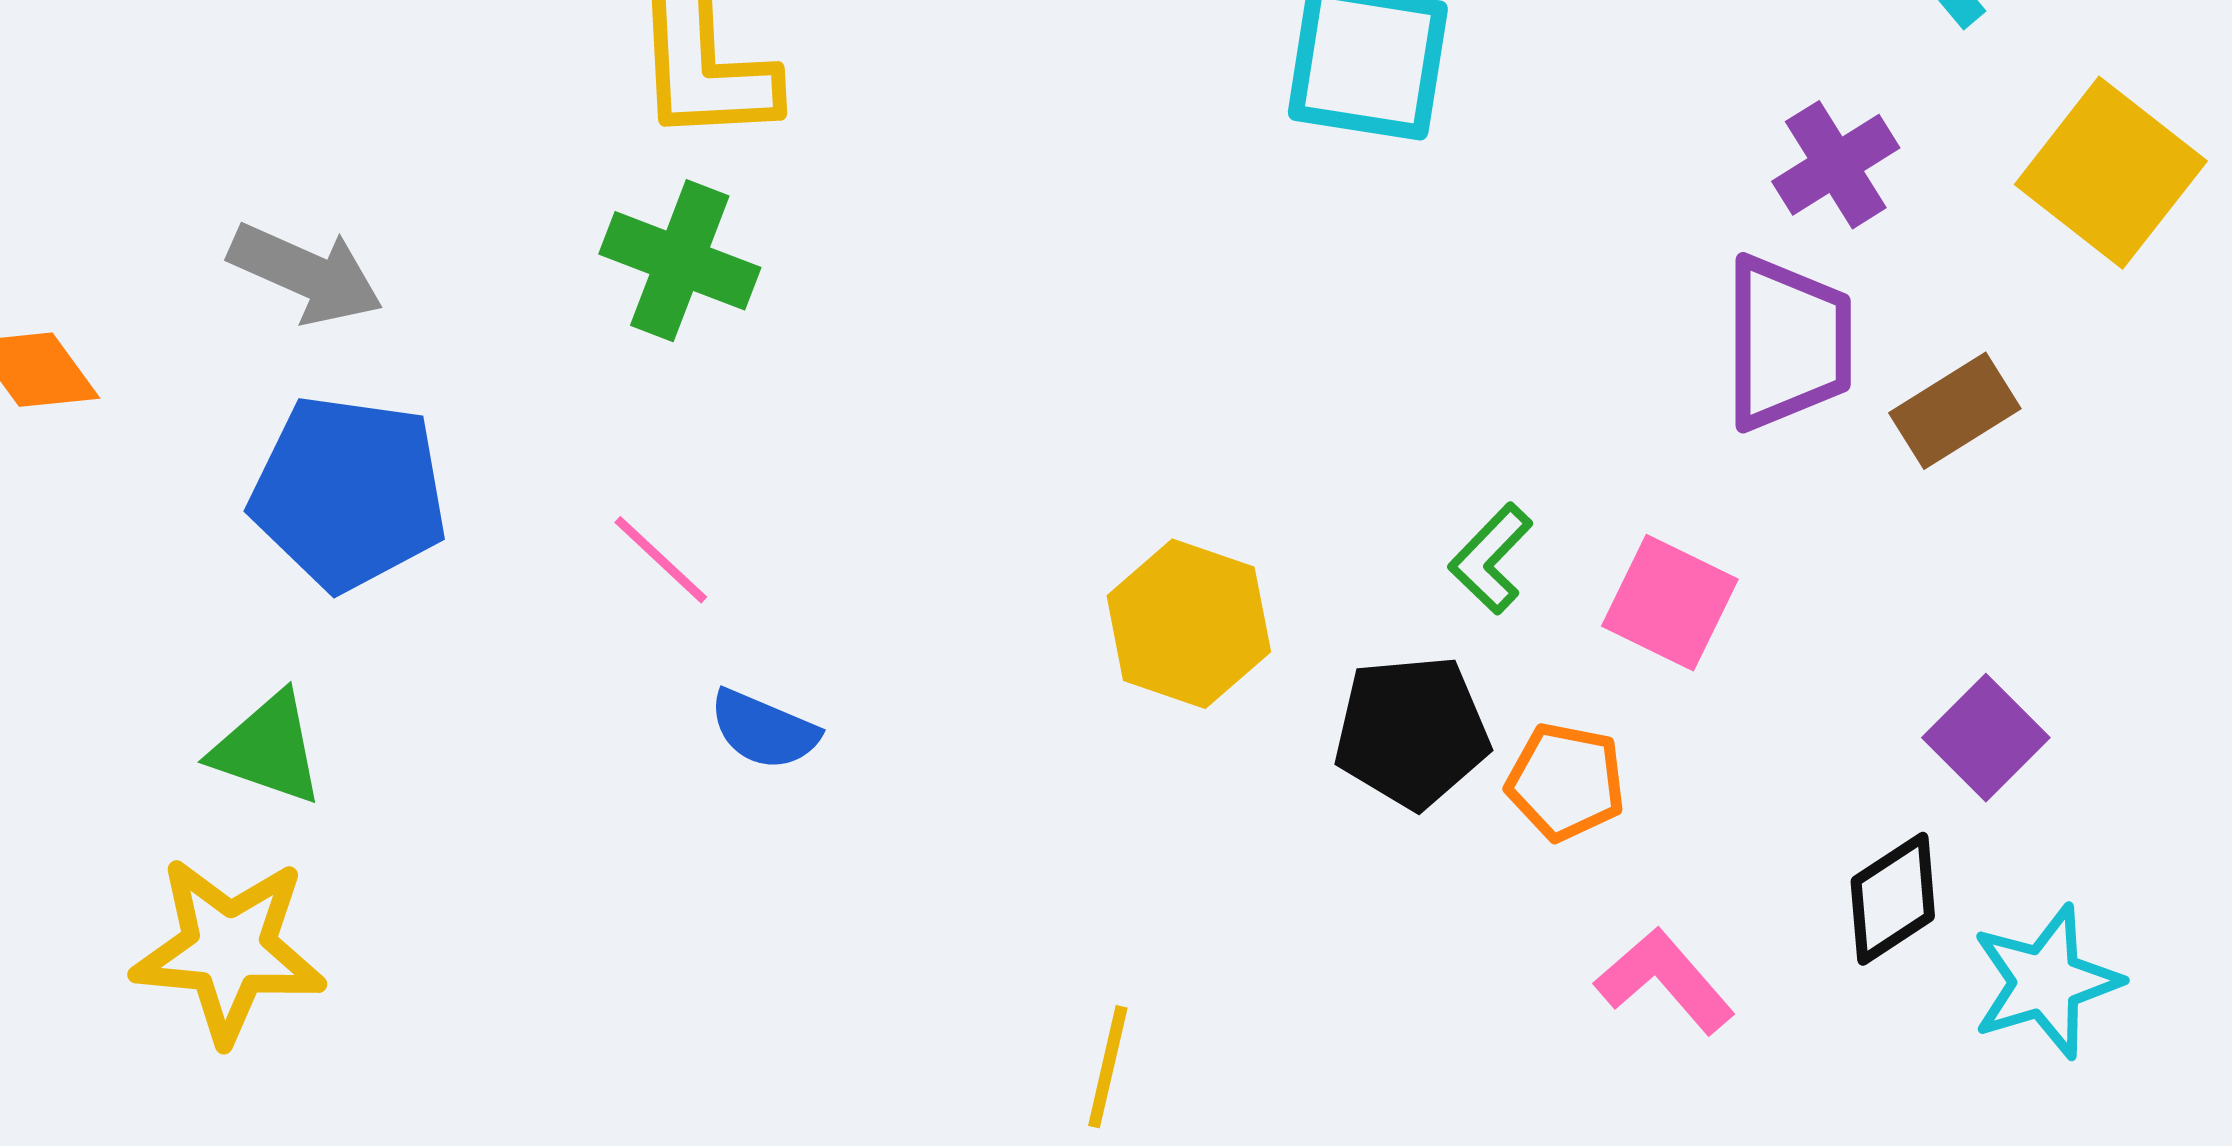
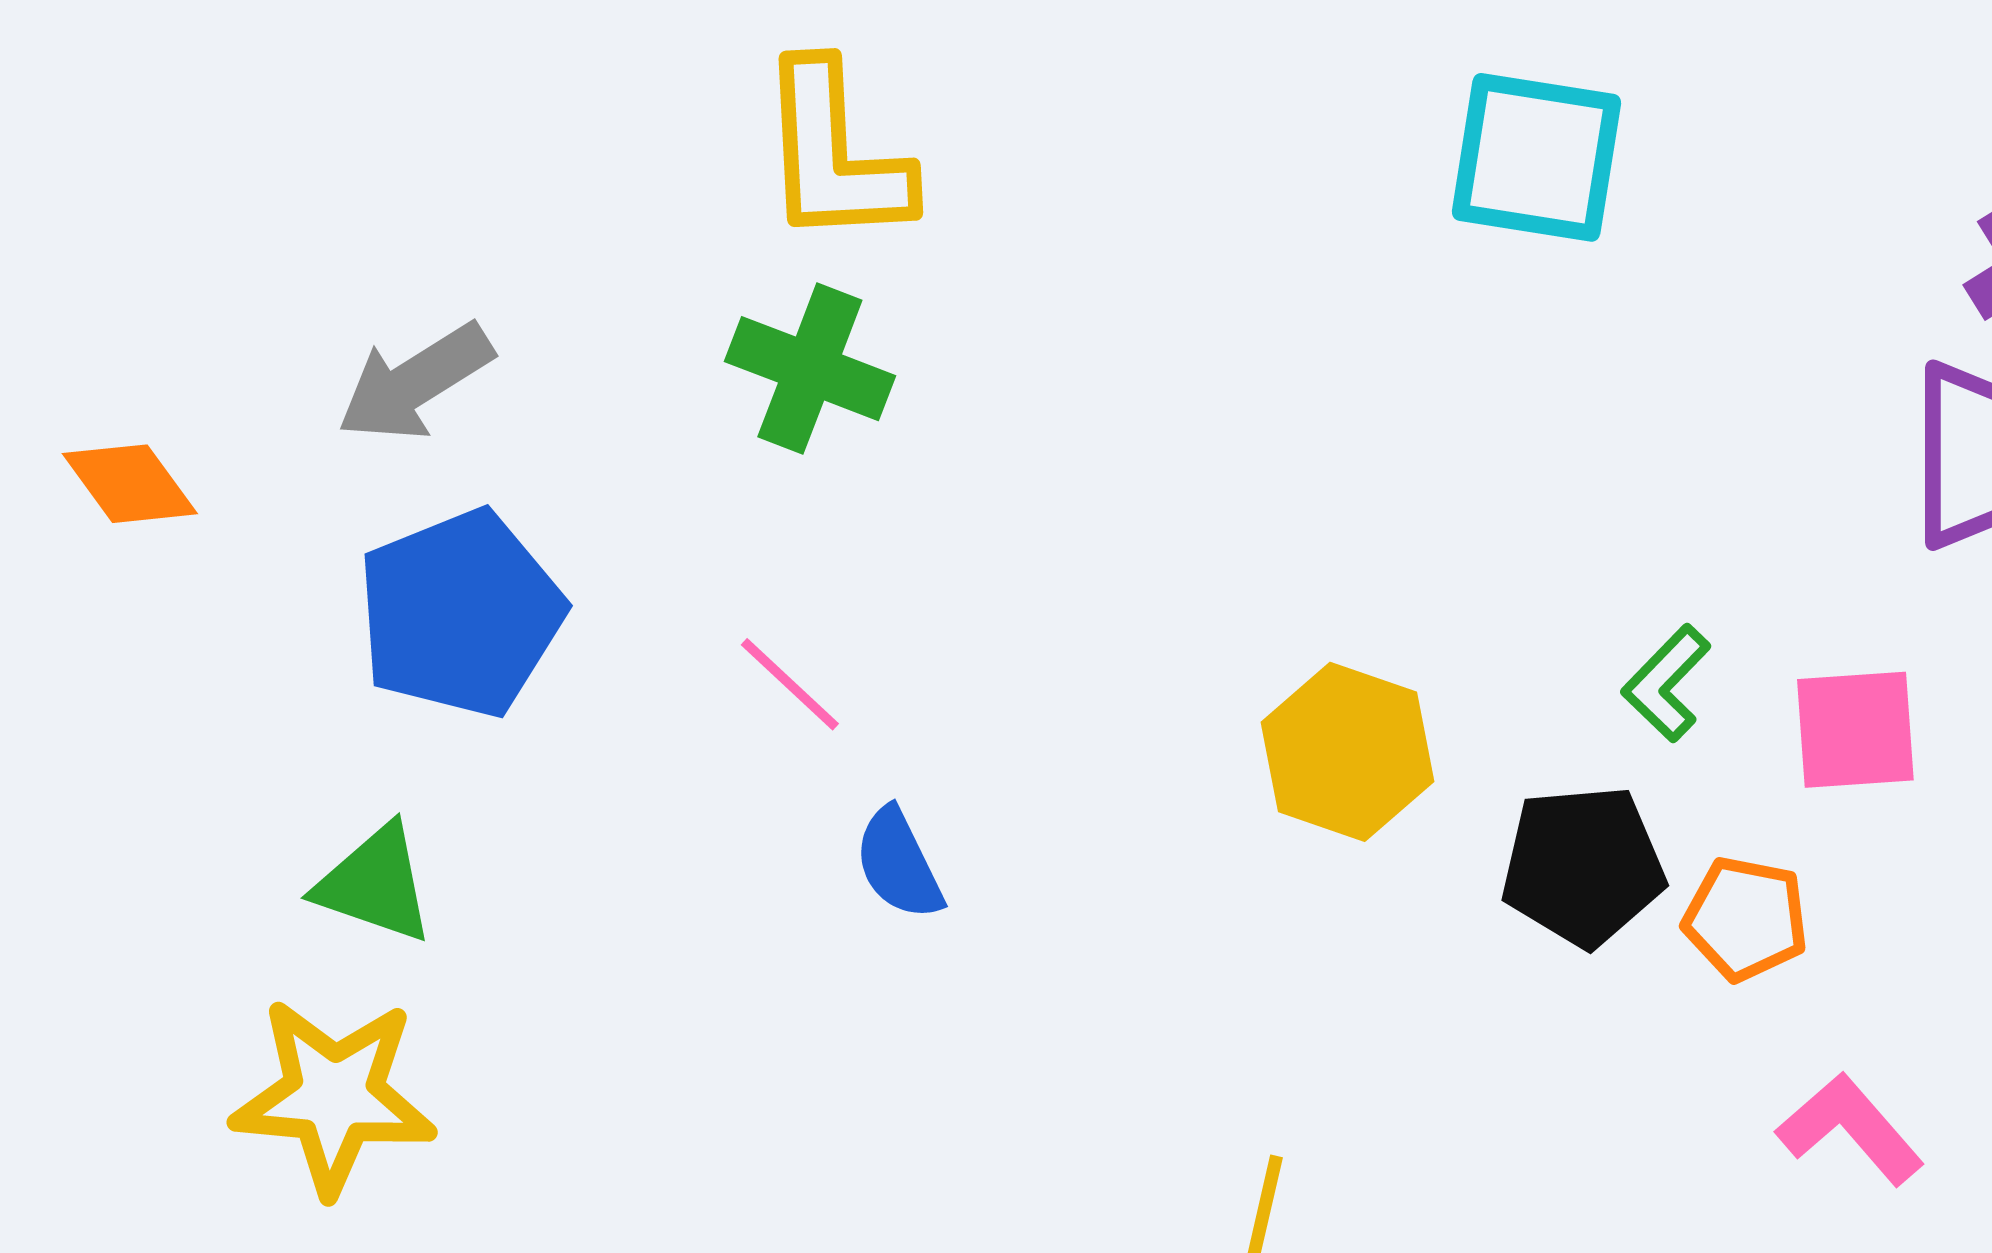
gray arrow: (306, 274) -> (415, 382), turned 124
blue pentagon: (349, 493) -> (460, 614), turned -30
pink square: (1670, 603) -> (1855, 730), turned -30
blue semicircle: (764, 730) -> (899, 864), turned 41

